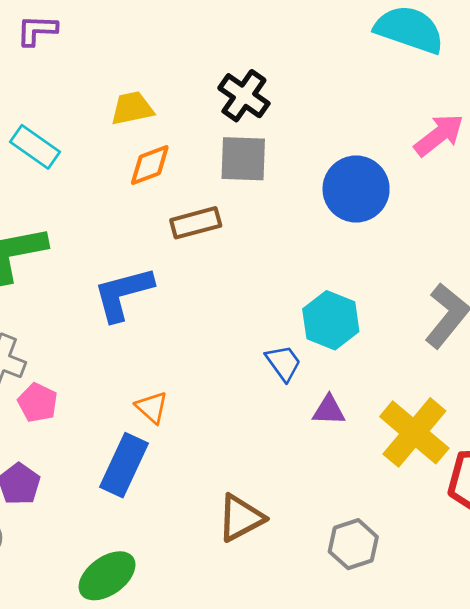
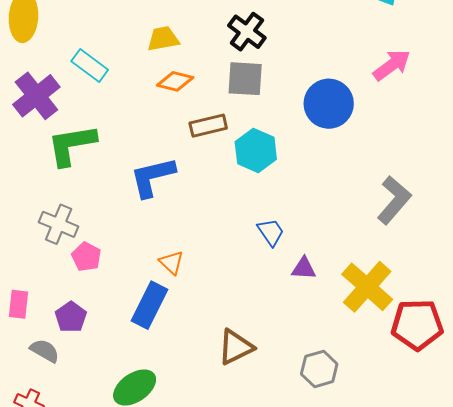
orange diamond: (150, 165) -> (175, 81), turned 33
cyan hexagon: (331, 320) -> (256, 150), moved

